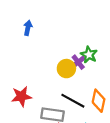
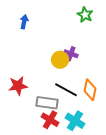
green star: (89, 55) -> (85, 15), moved
purple cross: (78, 62) -> (71, 54), turned -32

